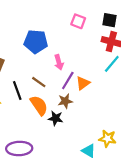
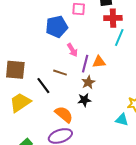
blue pentagon: (36, 42) -> (57, 27), moved
orange triangle: (83, 83) -> (99, 62), turned 48
orange semicircle: (39, 105) -> (64, 114), moved

